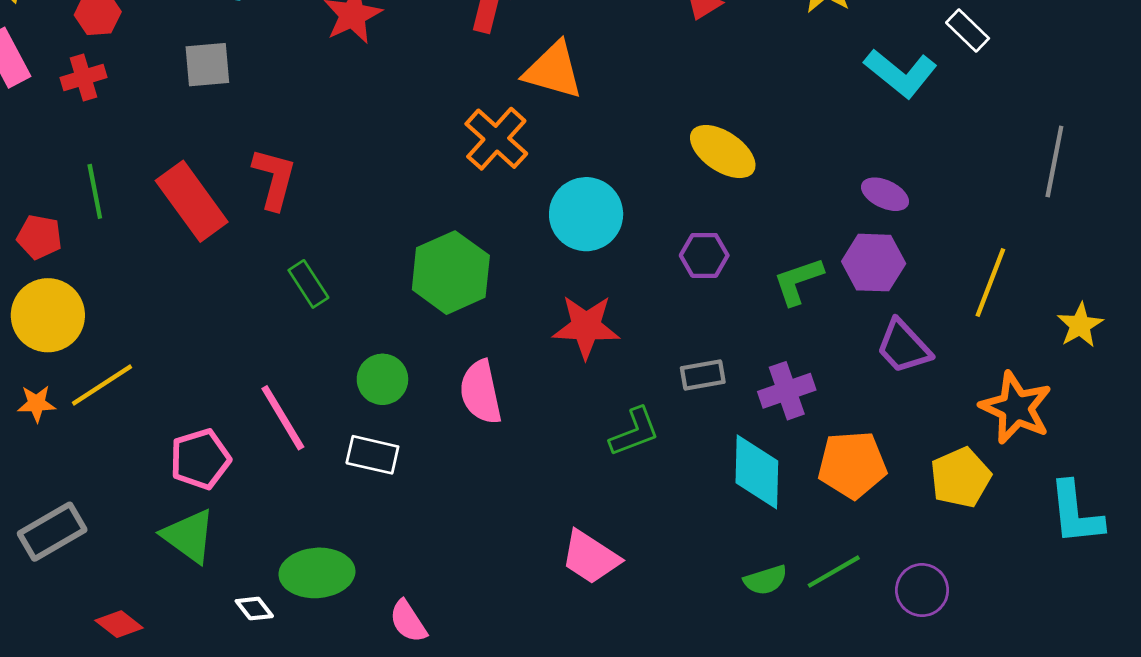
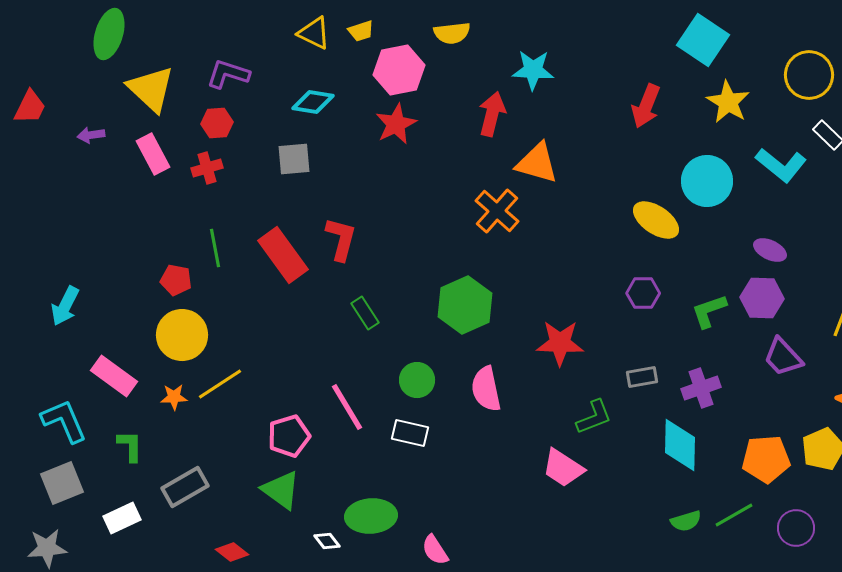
cyan circle: (586, 214) -> (707, 181), moved
orange pentagon: (852, 465) -> (766, 459), moved
pink trapezoid: (590, 557) -> (563, 468), moved

